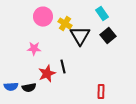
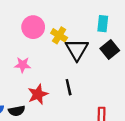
cyan rectangle: (102, 14) -> (103, 24), turned 40
black line: (63, 67) -> (69, 87), moved

